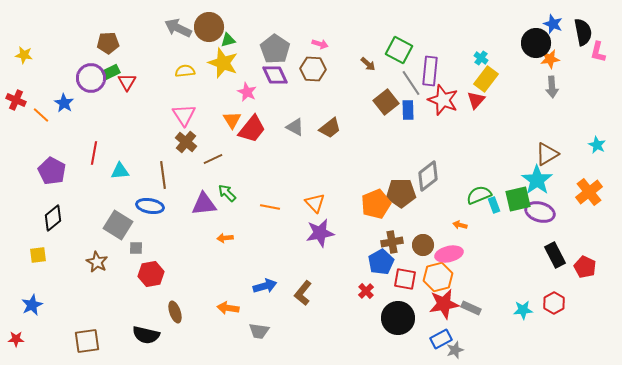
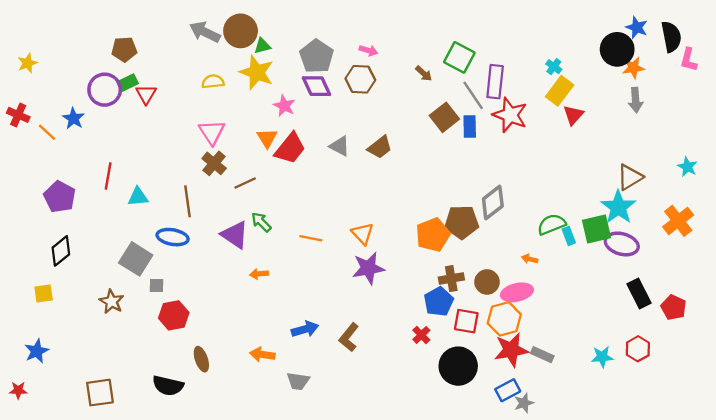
yellow star: (24, 55) -> (27, 63), turned -30
red triangle: (476, 100) -> (573, 115), moved
purple triangle: (204, 204) -> (235, 235), turned 40

